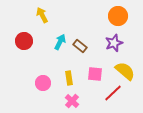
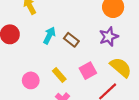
pink square: (95, 74) -> (88, 71), turned -35
yellow rectangle: (69, 78) -> (59, 75), turned -32

